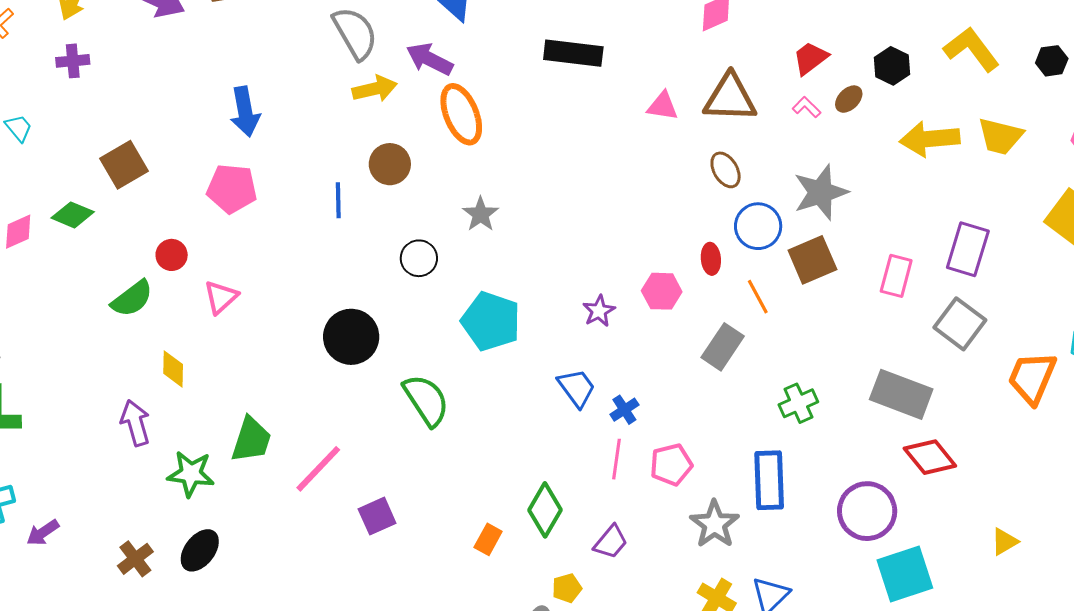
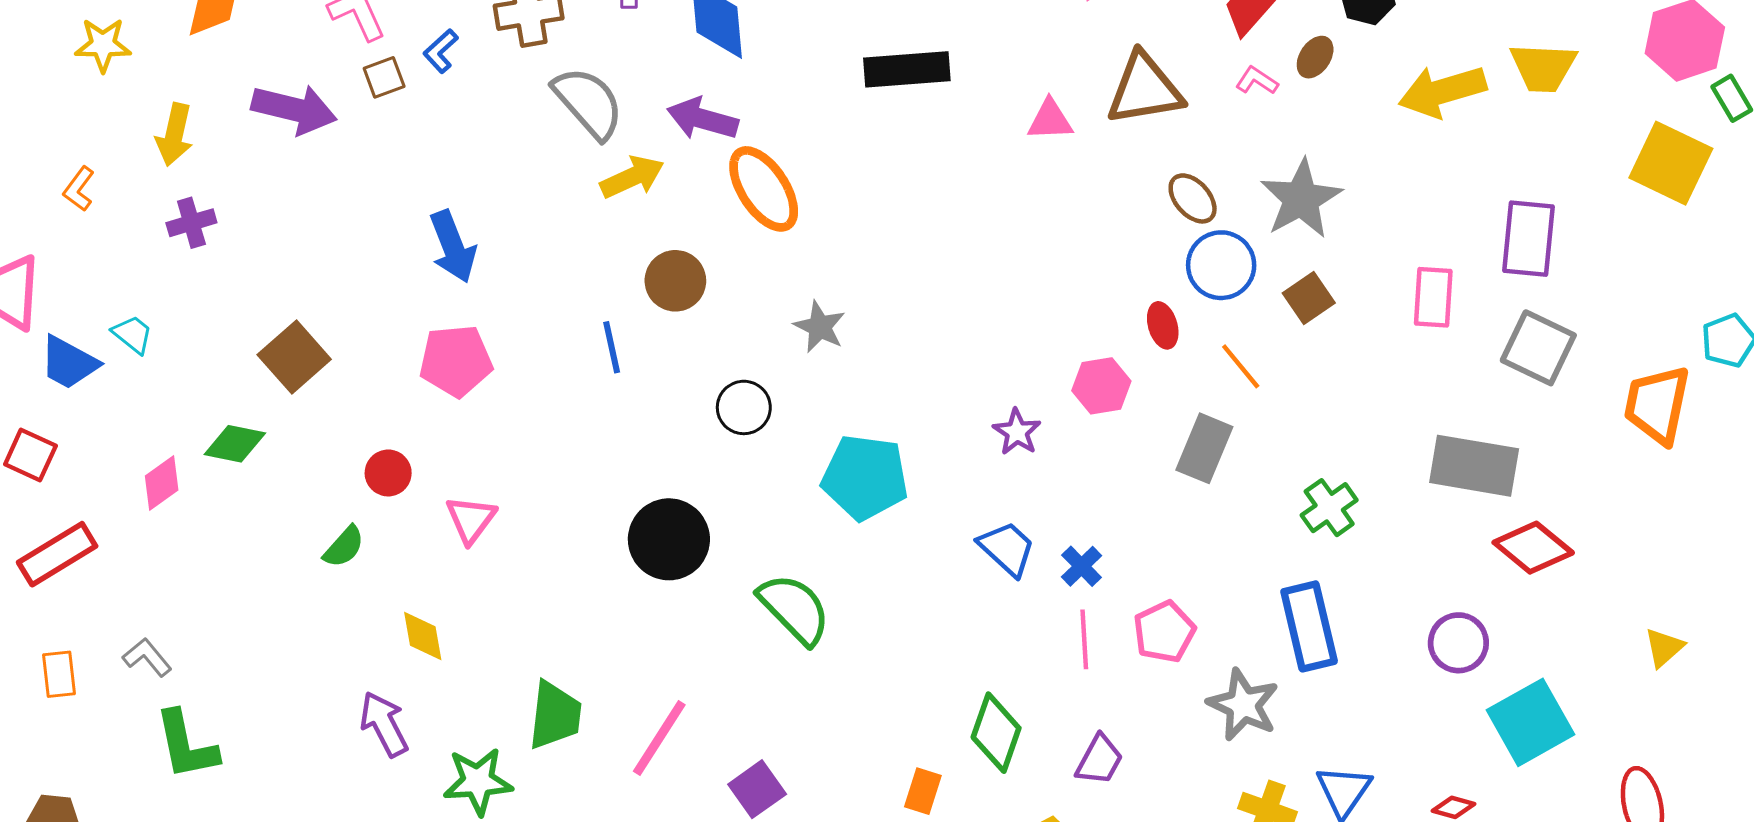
brown ellipse: (726, 170) -> (1193, 198), moved
brown square: (812, 260) -> (1309, 298), size x0.7
green semicircle: (132, 299) -> (344, 547), size x0.7
purple circle: (867, 511) -> (1458, 643), size x0.7

